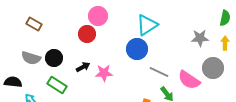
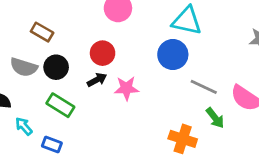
brown rectangle: (34, 24) -> (42, 32), moved
cyan triangle: (147, 25) -> (187, 21), turned 45
red circle: (87, 34) -> (103, 53), moved

